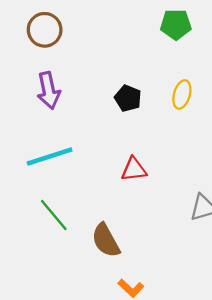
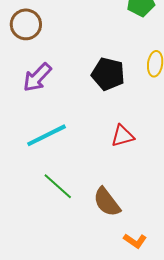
purple arrow: (49, 91) -> (37, 77), turned 64
black pentagon: (128, 98) -> (108, 74), size x1.4

